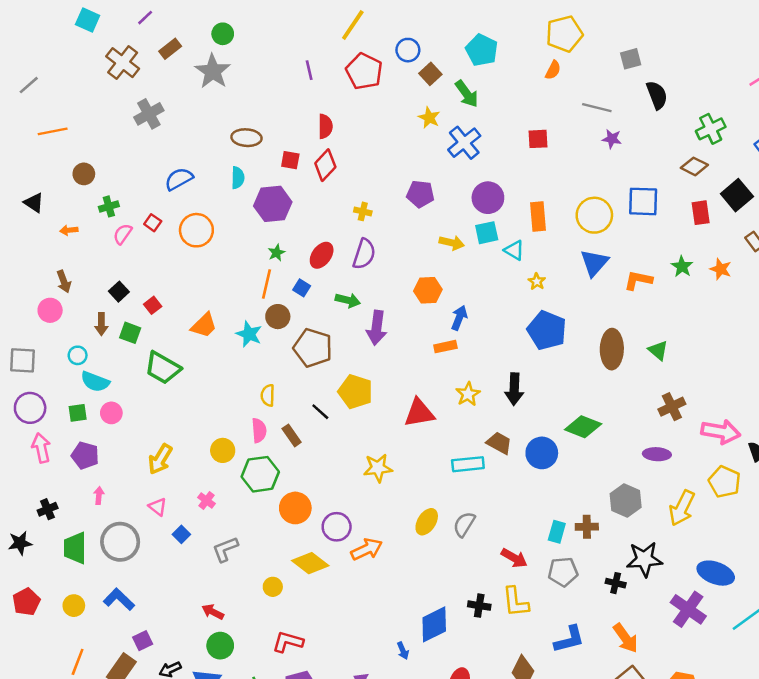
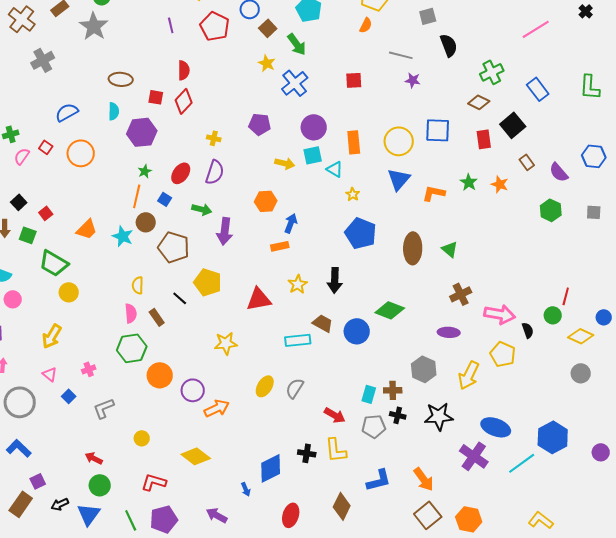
yellow circle: (223, 450) -> (69, 292), moved
pink cross: (206, 500) -> (89, 369), turned 32
yellow diamond: (310, 563) -> (196, 456), moved
black cross: (616, 583) -> (398, 415), moved

